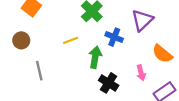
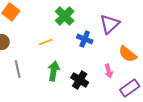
green arrow: (95, 57) -> (54, 71), moved

